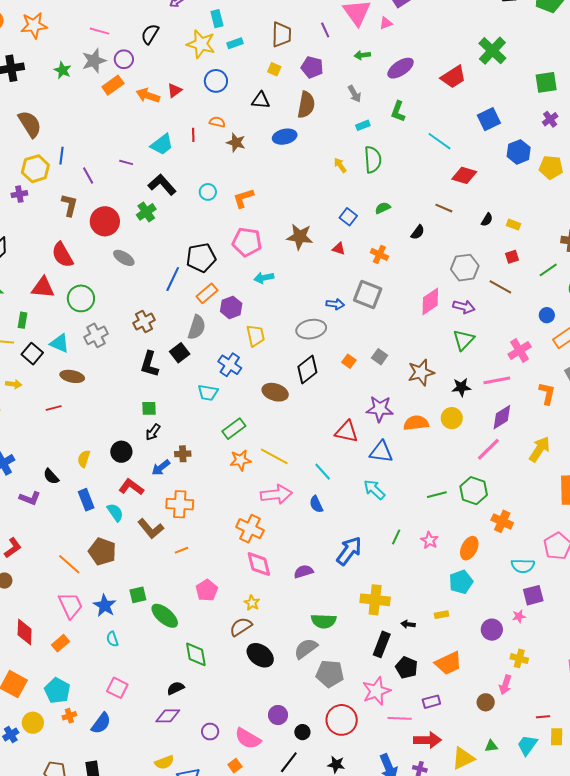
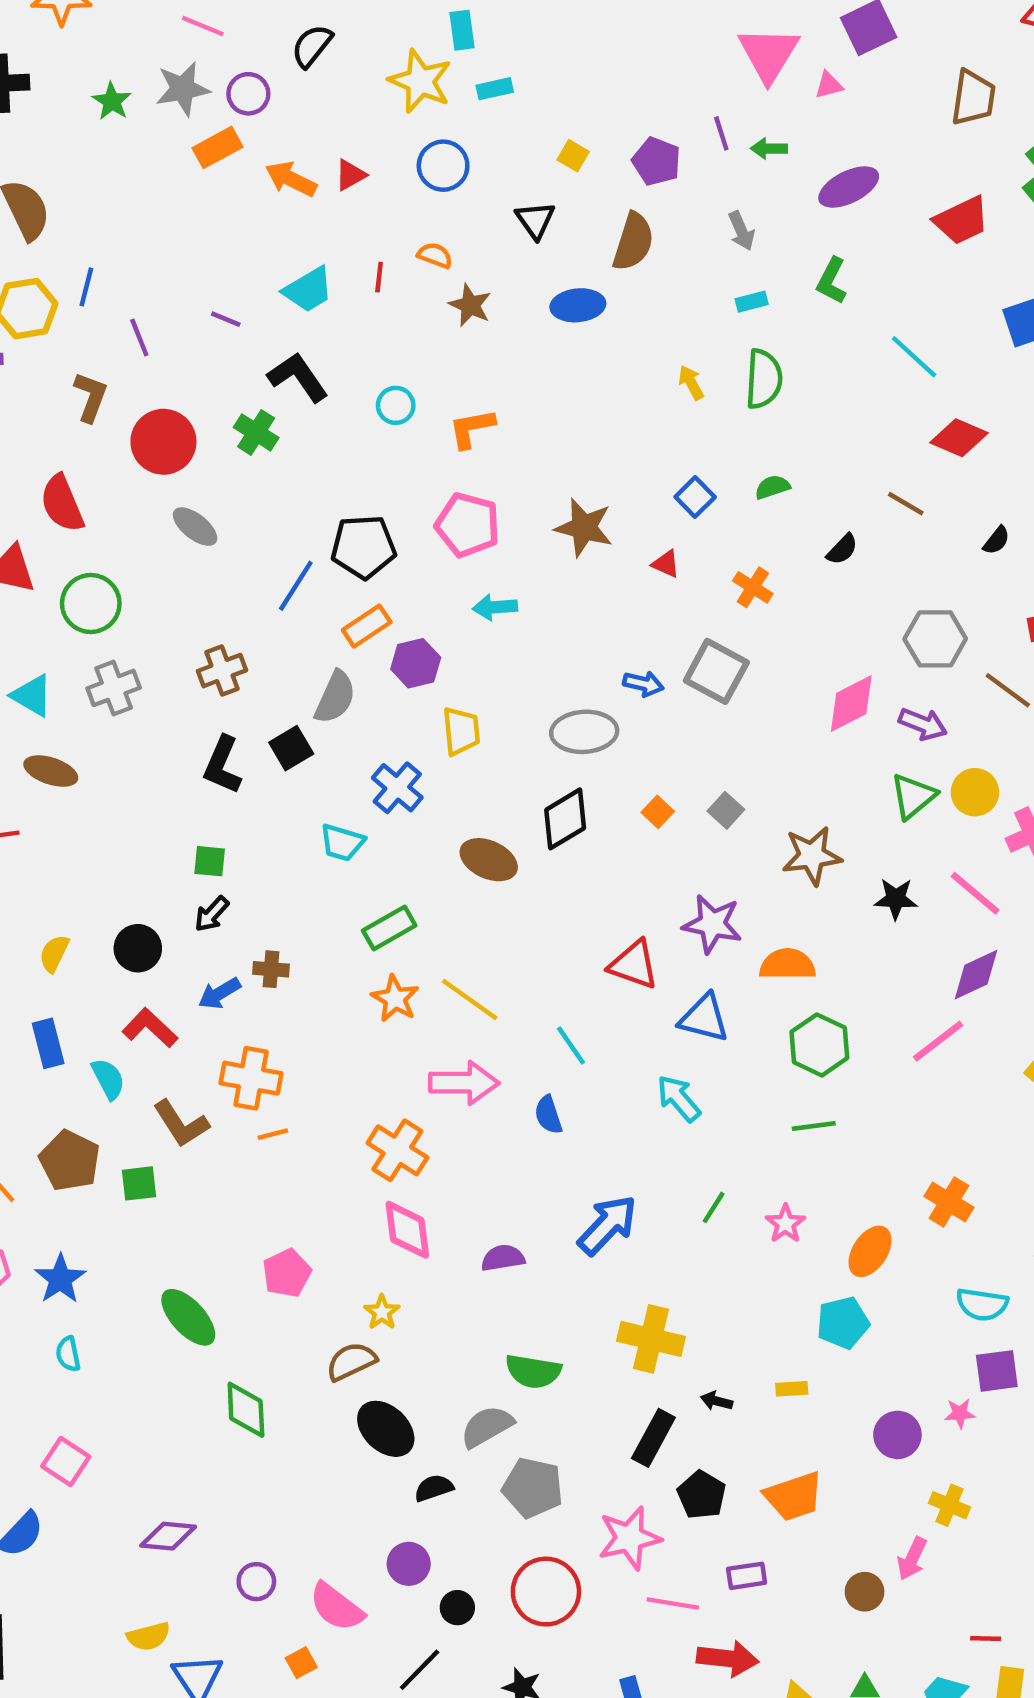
purple line: (325, 30) -> (721, 133), moved
brown trapezoid: (281, 35) -> (973, 98), moved
black triangle: (261, 100) -> (535, 220), turned 42
green cross: (146, 212) -> (256, 432), turned -30
pink line: (497, 380) -> (975, 893), turned 44
yellow circle: (452, 418) -> (975, 792), moved
orange star: (240, 460) -> (395, 999), turned 30
green hexagon: (474, 491) -> (819, 1045), moved
orange line: (181, 550) -> (273, 1134), moved
green square: (138, 595) -> (139, 1183), moved
black semicircle: (176, 688) -> (434, 1488), moved

